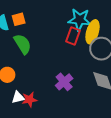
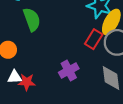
red rectangle: (73, 36) -> (94, 39), moved

